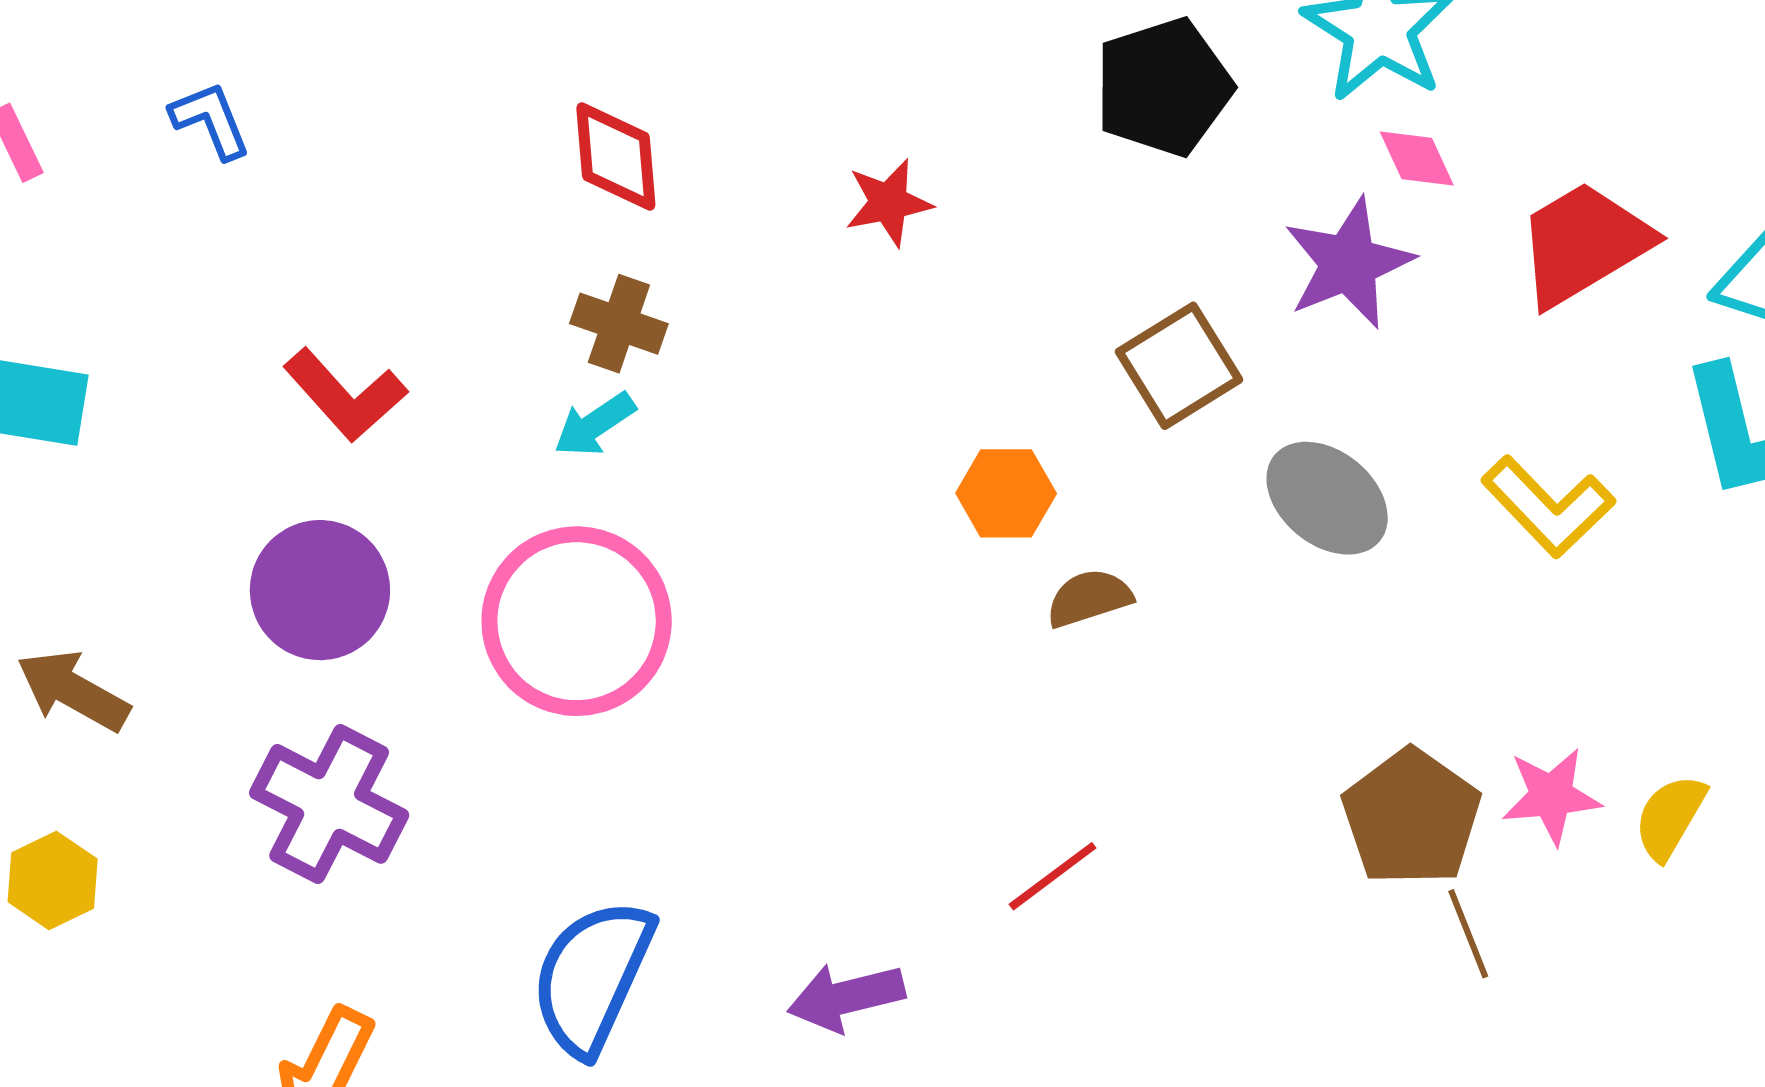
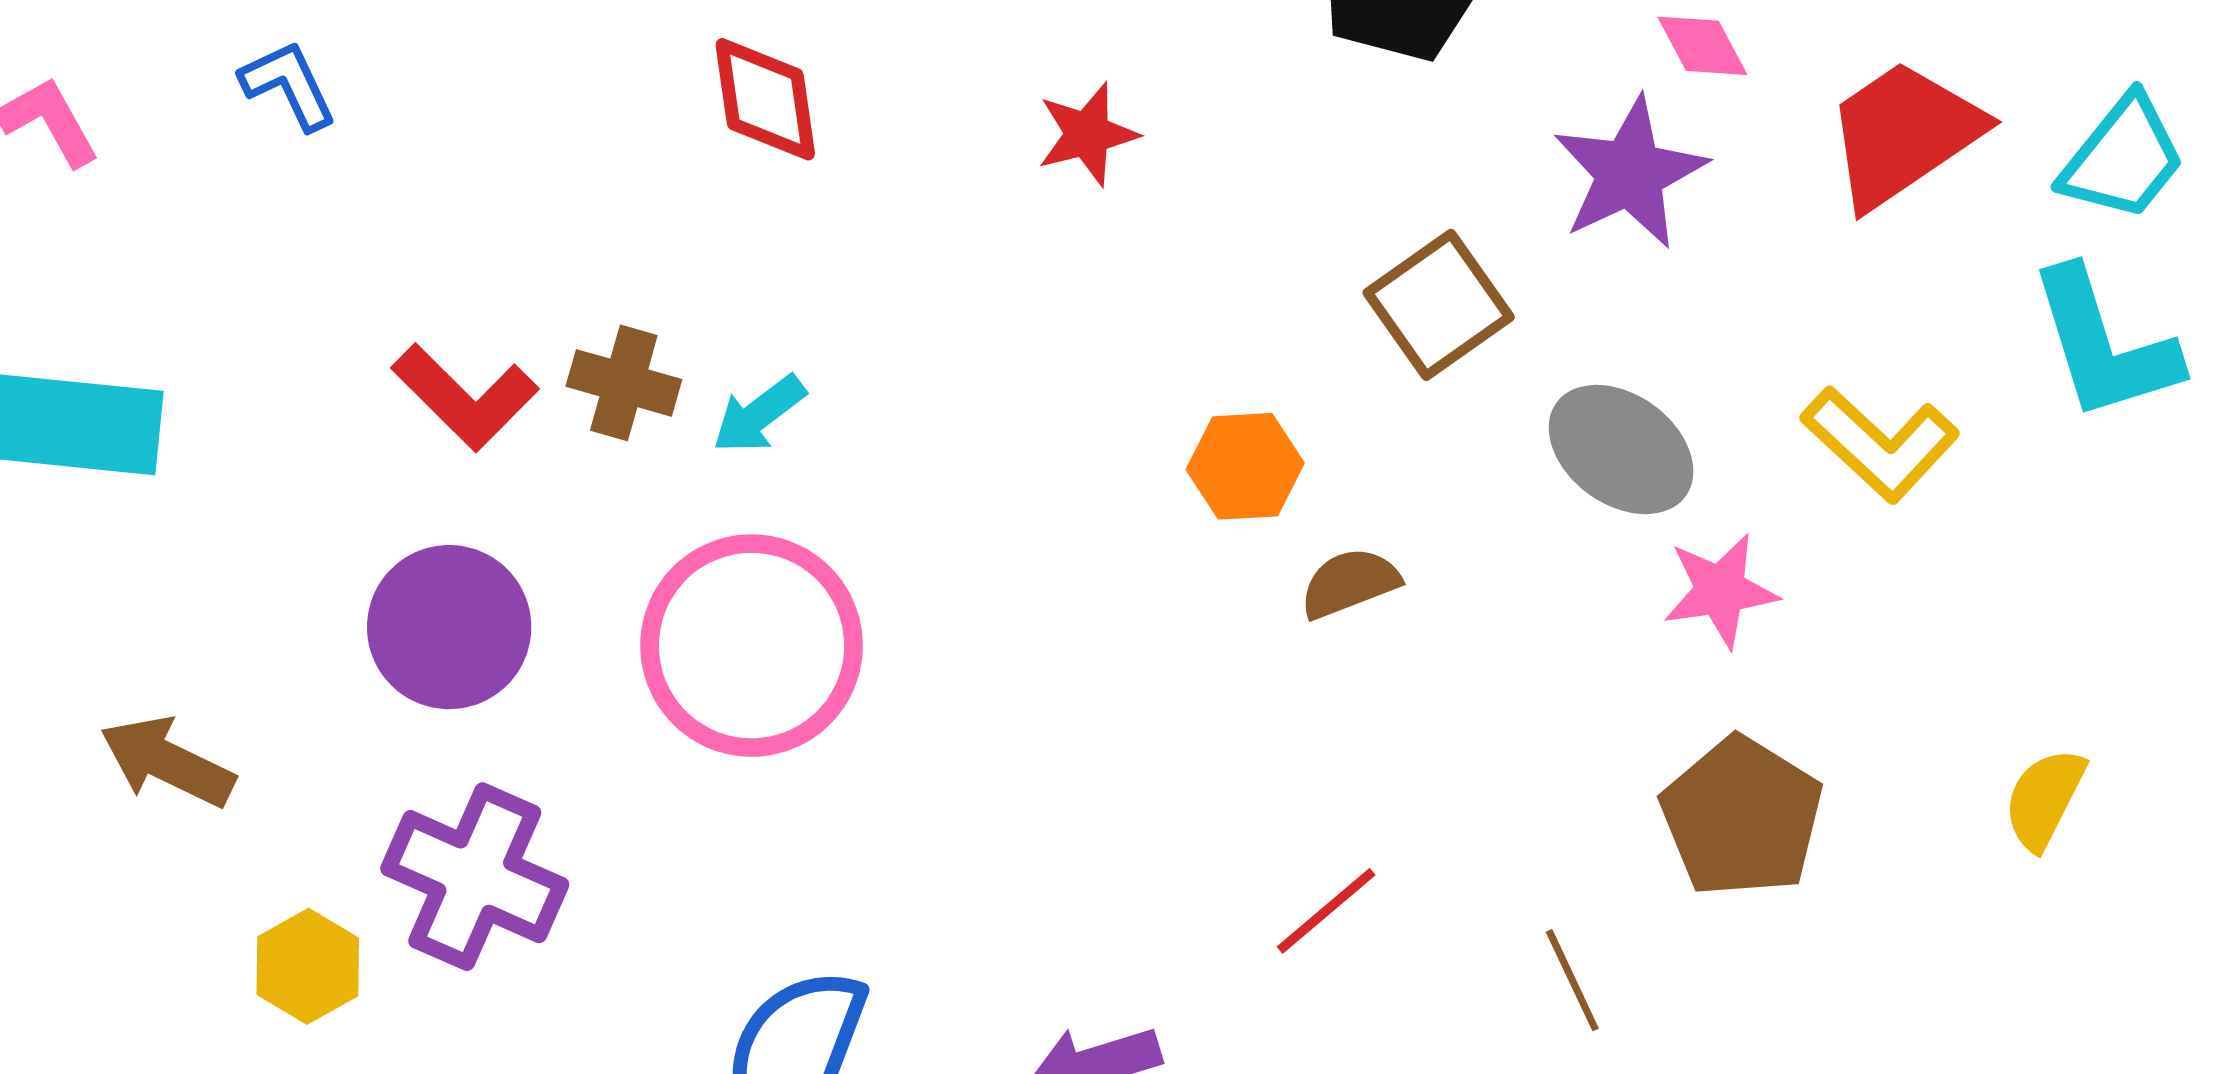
brown cross: (619, 324) -> (624, 383), moved
pink star: (1551, 796) -> (1720, 591), moved
yellow hexagon: (53, 880) -> (308, 966), moved
brown line: (1468, 934) -> (1572, 980), moved

